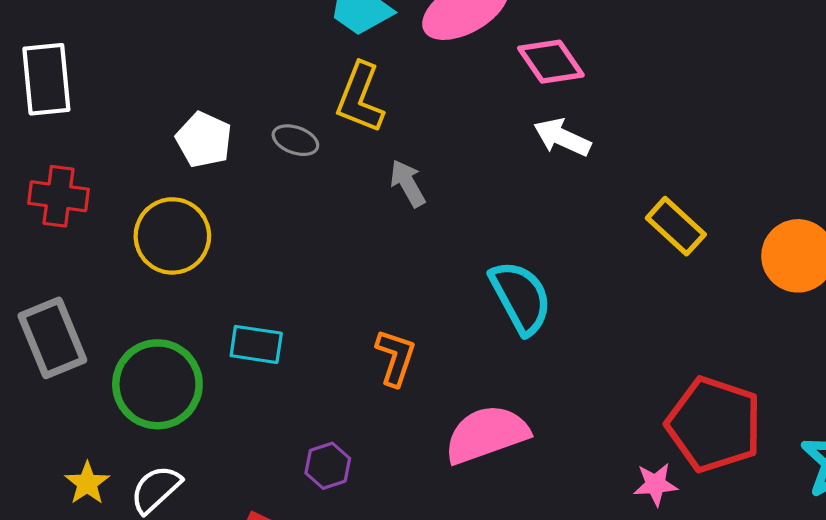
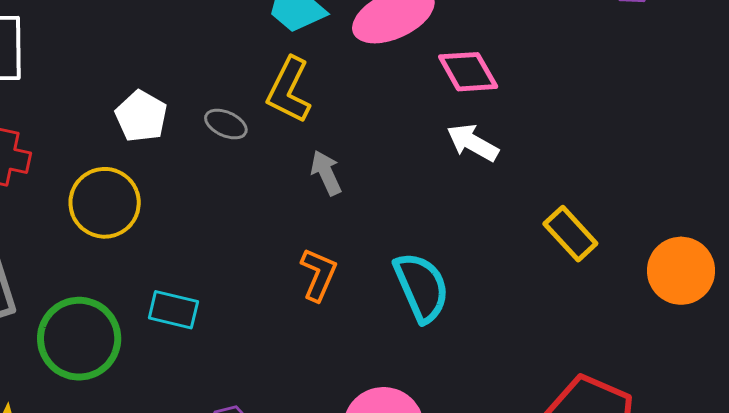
orange L-shape: (396, 357) -> (319, 274), moved

